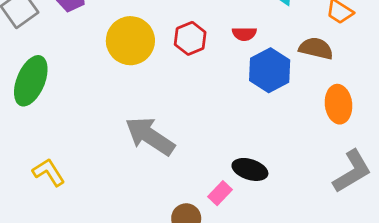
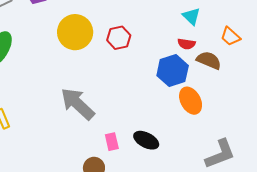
red semicircle: (244, 34) -> (186, 44), moved
orange ellipse: (338, 104) -> (191, 101), moved, turned -32
pink rectangle: (220, 193) -> (112, 142), moved, turned -66

